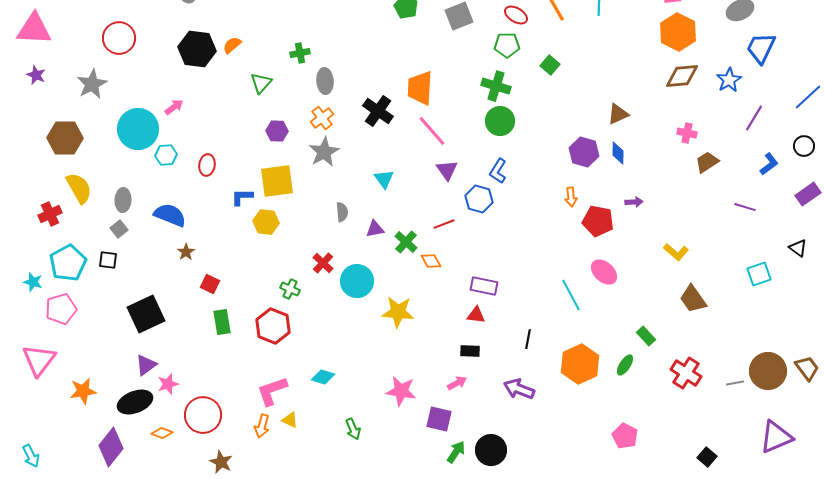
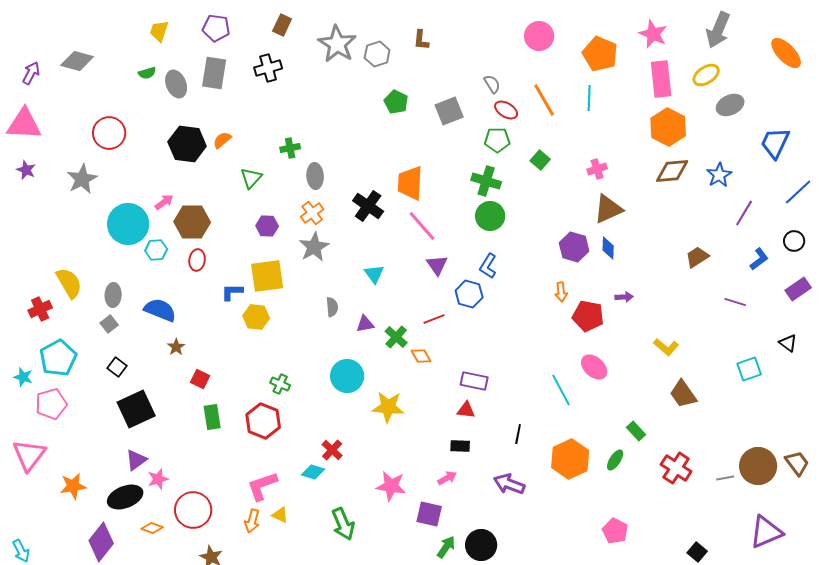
blue trapezoid: (761, 48) -> (775, 143), moved
brown triangle: (618, 114) -> (608, 209), size x1.4
pink cross: (687, 133) -> (597, 169), moved, turned -30
brown hexagon: (65, 138) -> (192, 222), moved
black square: (108, 260) -> (117, 367), moved, turned 30
red cross: (323, 263) -> (332, 450), moved
green arrow: (353, 429) -> (343, 524), size x1.5

